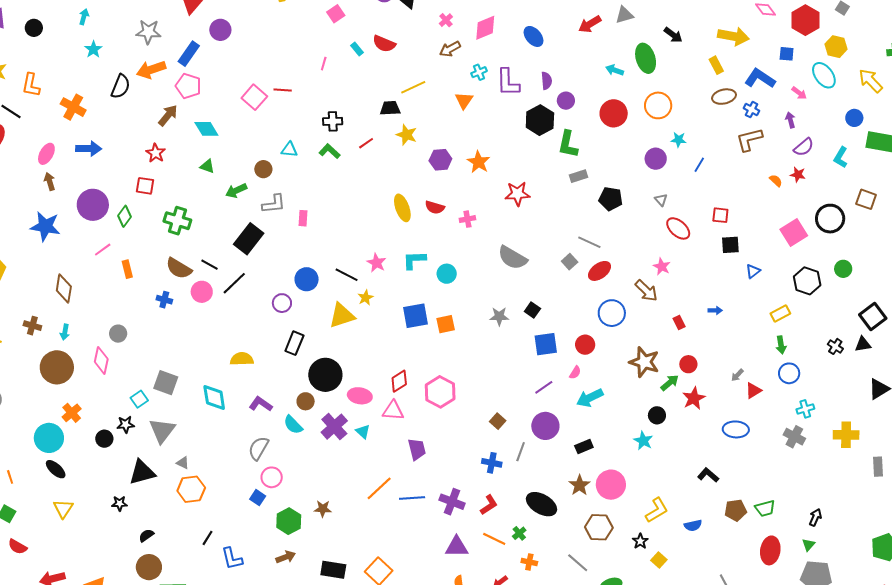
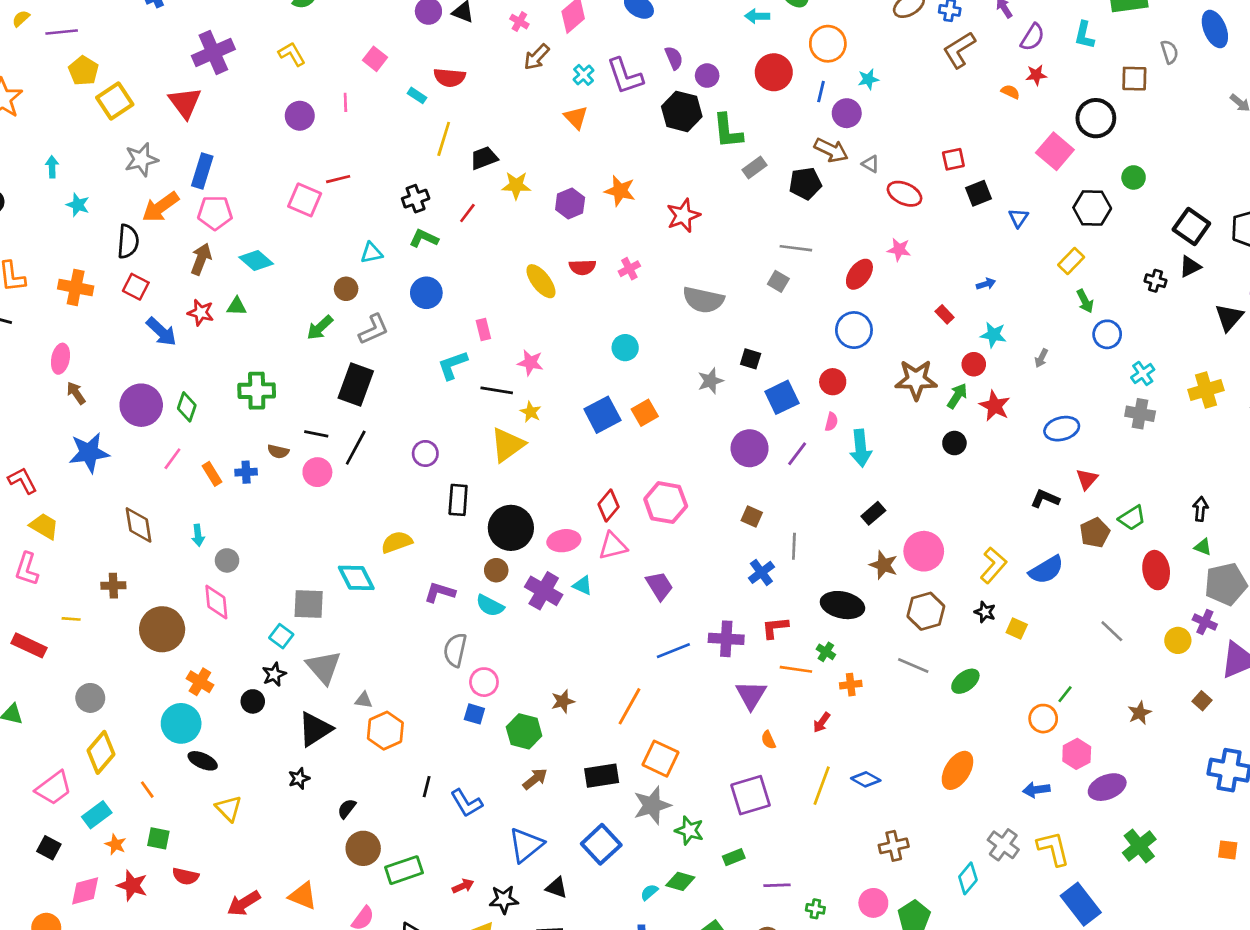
purple circle: (220, 30) -> (300, 116), moved
pink line: (324, 64) -> (345, 102), moved
yellow line: (413, 87) -> (444, 139), moved, turned -30
blue arrow: (89, 149) -> (161, 332), moved, turned 60
blue line: (699, 165) -> (821, 92), moved
green triangle: (207, 166) -> (237, 306), moved
red square: (145, 186) -> (136, 287), moved, turned 36
pink rectangle: (303, 218) -> (483, 330), moved
cyan L-shape: (414, 260) -> (453, 365), moved
brown semicircle: (179, 268) -> (278, 451), size x0.6
red ellipse: (600, 271) -> (859, 274), moved
blue circle: (307, 279) -> (426, 293), moved
brown arrow: (646, 291) -> (831, 150), moved
blue cross: (164, 300) -> (246, 472), moved
cyan arrow: (65, 332) -> (198, 535), moved
red triangle: (753, 391) -> (1087, 479), moved
cyan diamond: (214, 398) -> (356, 578), moved
cyan arrow: (590, 398) -> (861, 448), turned -52
purple circle: (545, 426) -> (750, 448), moved
cyan star: (643, 441) -> (993, 335), moved
blue cross: (492, 463) -> (761, 572), turned -30
orange line: (379, 488) -> (629, 706), moved
red L-shape: (489, 505) -> (775, 628), turned -135
blue semicircle: (693, 525) -> (1046, 570), size x1.5
green triangle: (808, 545) -> (1203, 547), turned -32
purple triangle: (457, 547) -> (751, 695), turned -40

